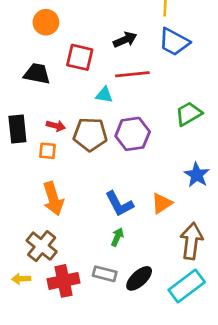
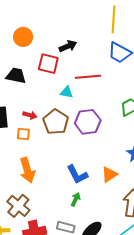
black arrow: (125, 40) -> (68, 46), moved
brown pentagon: (90, 134) -> (56, 122), turned 30

